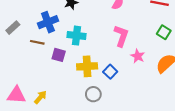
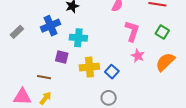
pink L-shape: (121, 36) -> (132, 31), moved
brown line: (37, 42) -> (44, 77), moved
gray circle: (93, 94) -> (109, 98), moved

